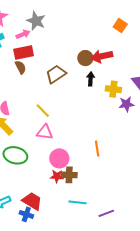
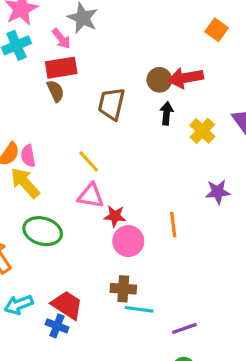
pink arrow: (23, 34) -> (61, 39), turned 72
brown trapezoid: (56, 74) -> (112, 104), turned -45
yellow cross: (113, 89) -> (202, 131), turned 35
purple star: (126, 104) -> (218, 192), moved
pink circle: (59, 158) -> (128, 241), moved
brown cross: (69, 175) -> (123, 289), moved
red star: (57, 176) -> (115, 216), moved

